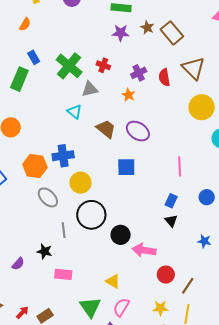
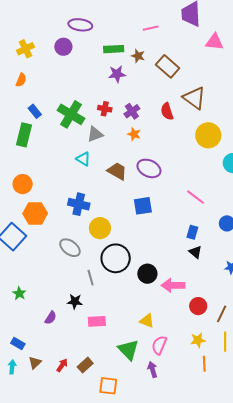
brown star: (147, 27) -> (138, 56), moved
purple cross: (139, 73) -> (132, 111), moved
blue cross: (63, 156) -> (79, 204), turned 30
orange hexagon: (35, 166) -> (35, 213), moved
pink line: (180, 166) -> (195, 197), turned -42

